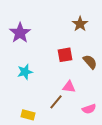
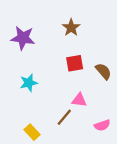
brown star: (80, 24) -> (71, 28), moved
purple star: (20, 33) -> (23, 38), turned -30
yellow rectangle: (28, 115) -> (32, 132), turned 32

